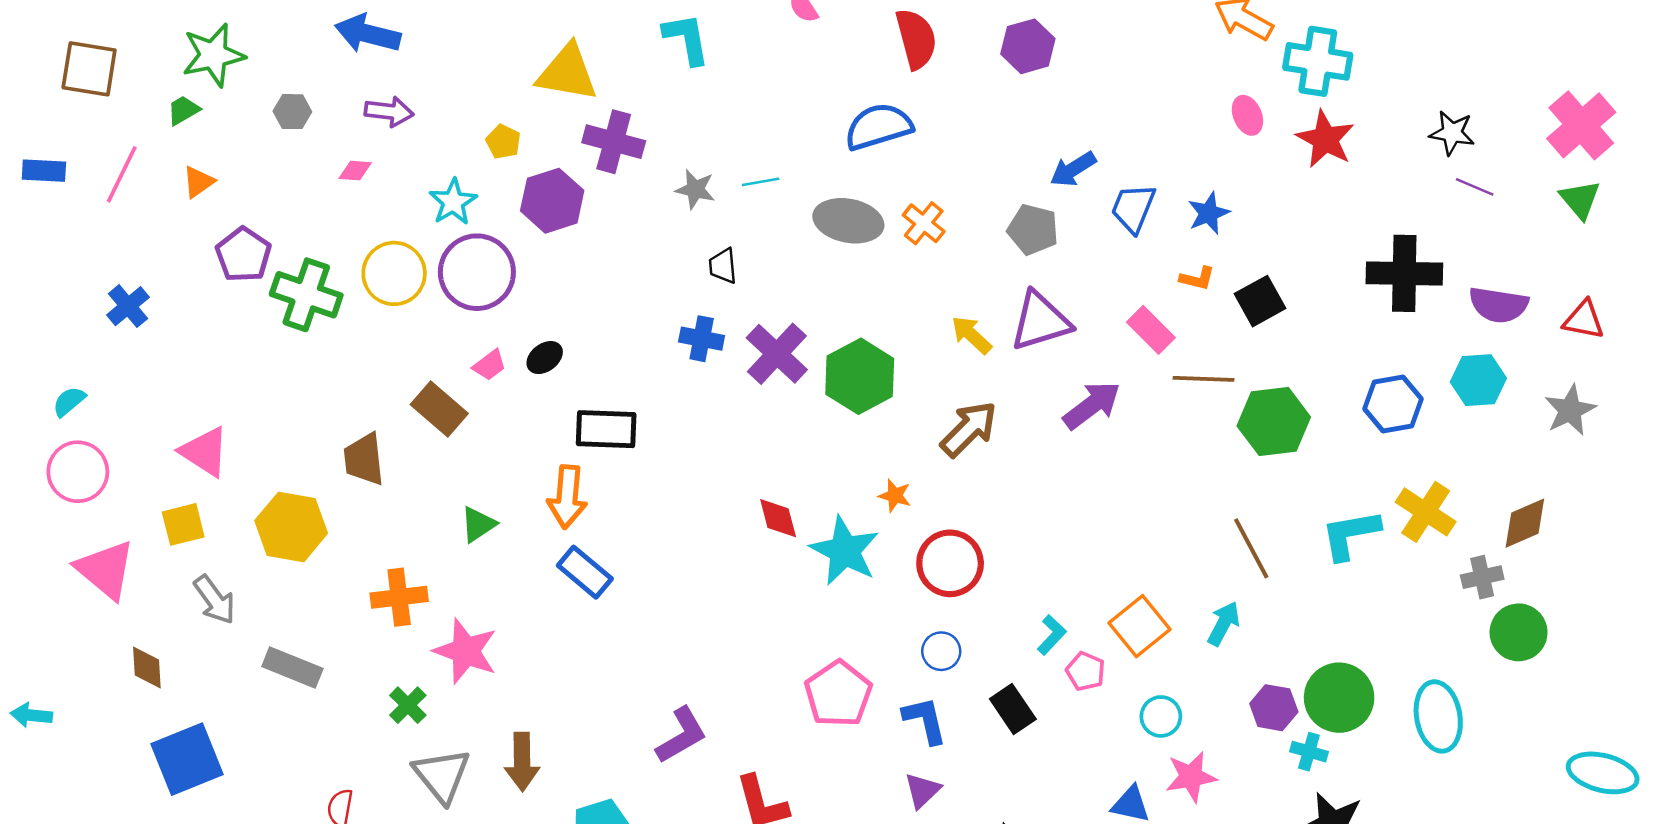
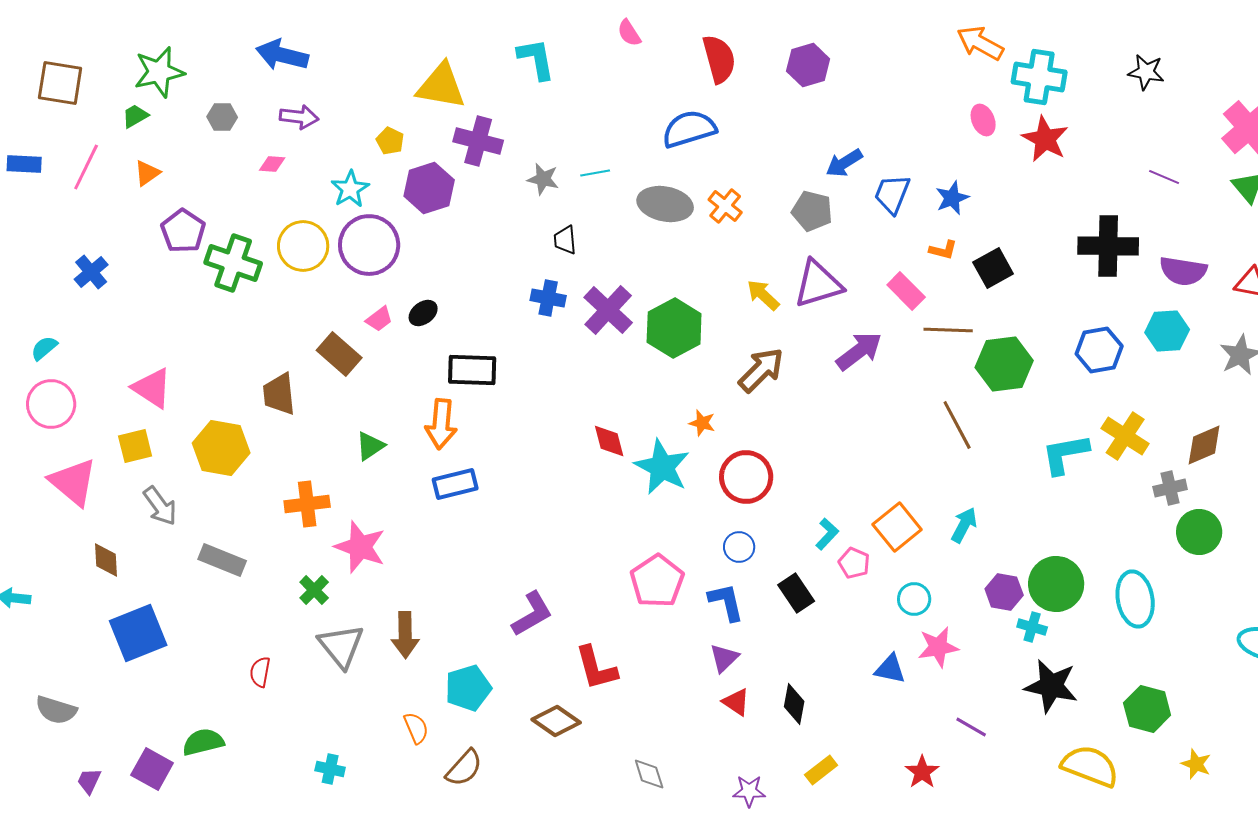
black star: (1452, 133) -> (1146, 72), moved
brown line: (1251, 548) -> (957, 425), moved
blue rectangle: (585, 572) -> (455, 484), turned -54

